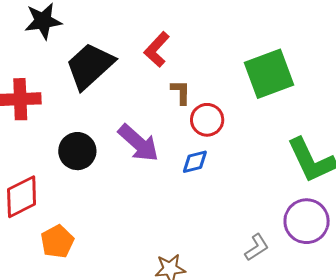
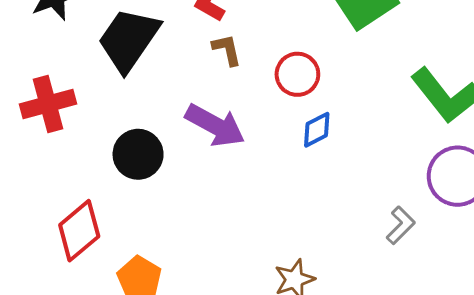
brown L-shape: (181, 92) -> (227, 50), moved
blue diamond: (195, 162) -> (317, 130), moved

